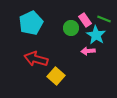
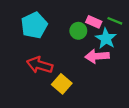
pink rectangle: (85, 20) -> (94, 22), turned -32
pink arrow: (88, 51) -> (97, 56), size x1.5

